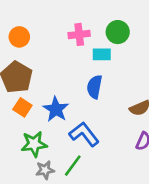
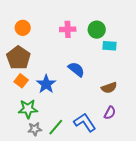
cyan rectangle: (102, 54) -> (110, 46), moved
blue semicircle: (94, 87) -> (76, 69), turned 114
blue L-shape: (84, 134) -> (85, 122), moved

